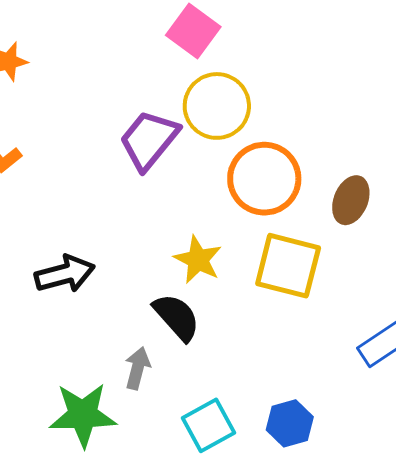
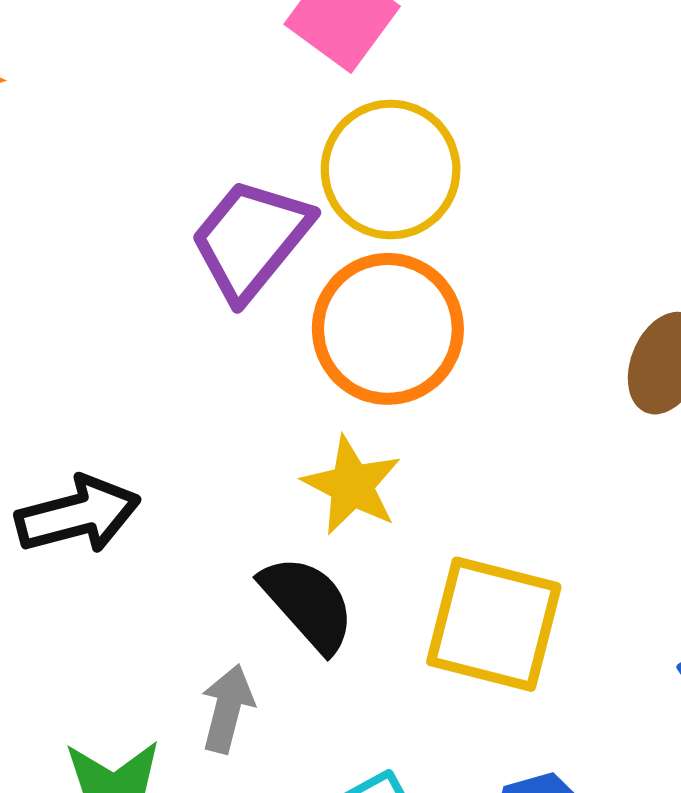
orange circle: (264, 179) -> (388, 329), moved
yellow square: (288, 266) -> (494, 624), moved

